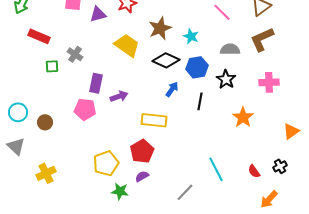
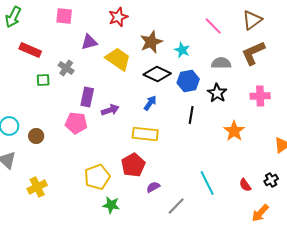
purple triangle: (98, 14) -> (89, 42), moved
blue arrow: (172, 89) -> (150, 103), moved
purple semicircle: (142, 176) -> (153, 187), moved

